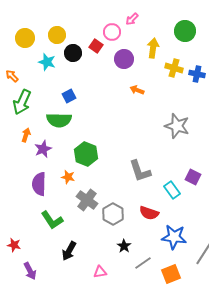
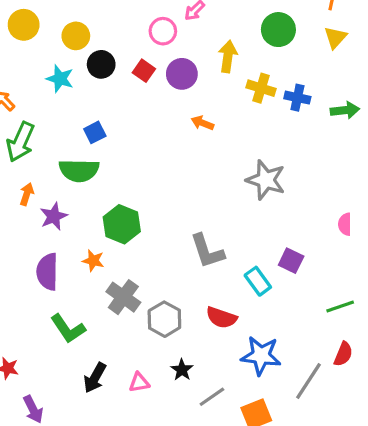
yellow circle: (25, 38) -> (24, 25), moved
red square: (96, 46) -> (144, 71), moved
pink triangle: (100, 272) -> (139, 382), moved

